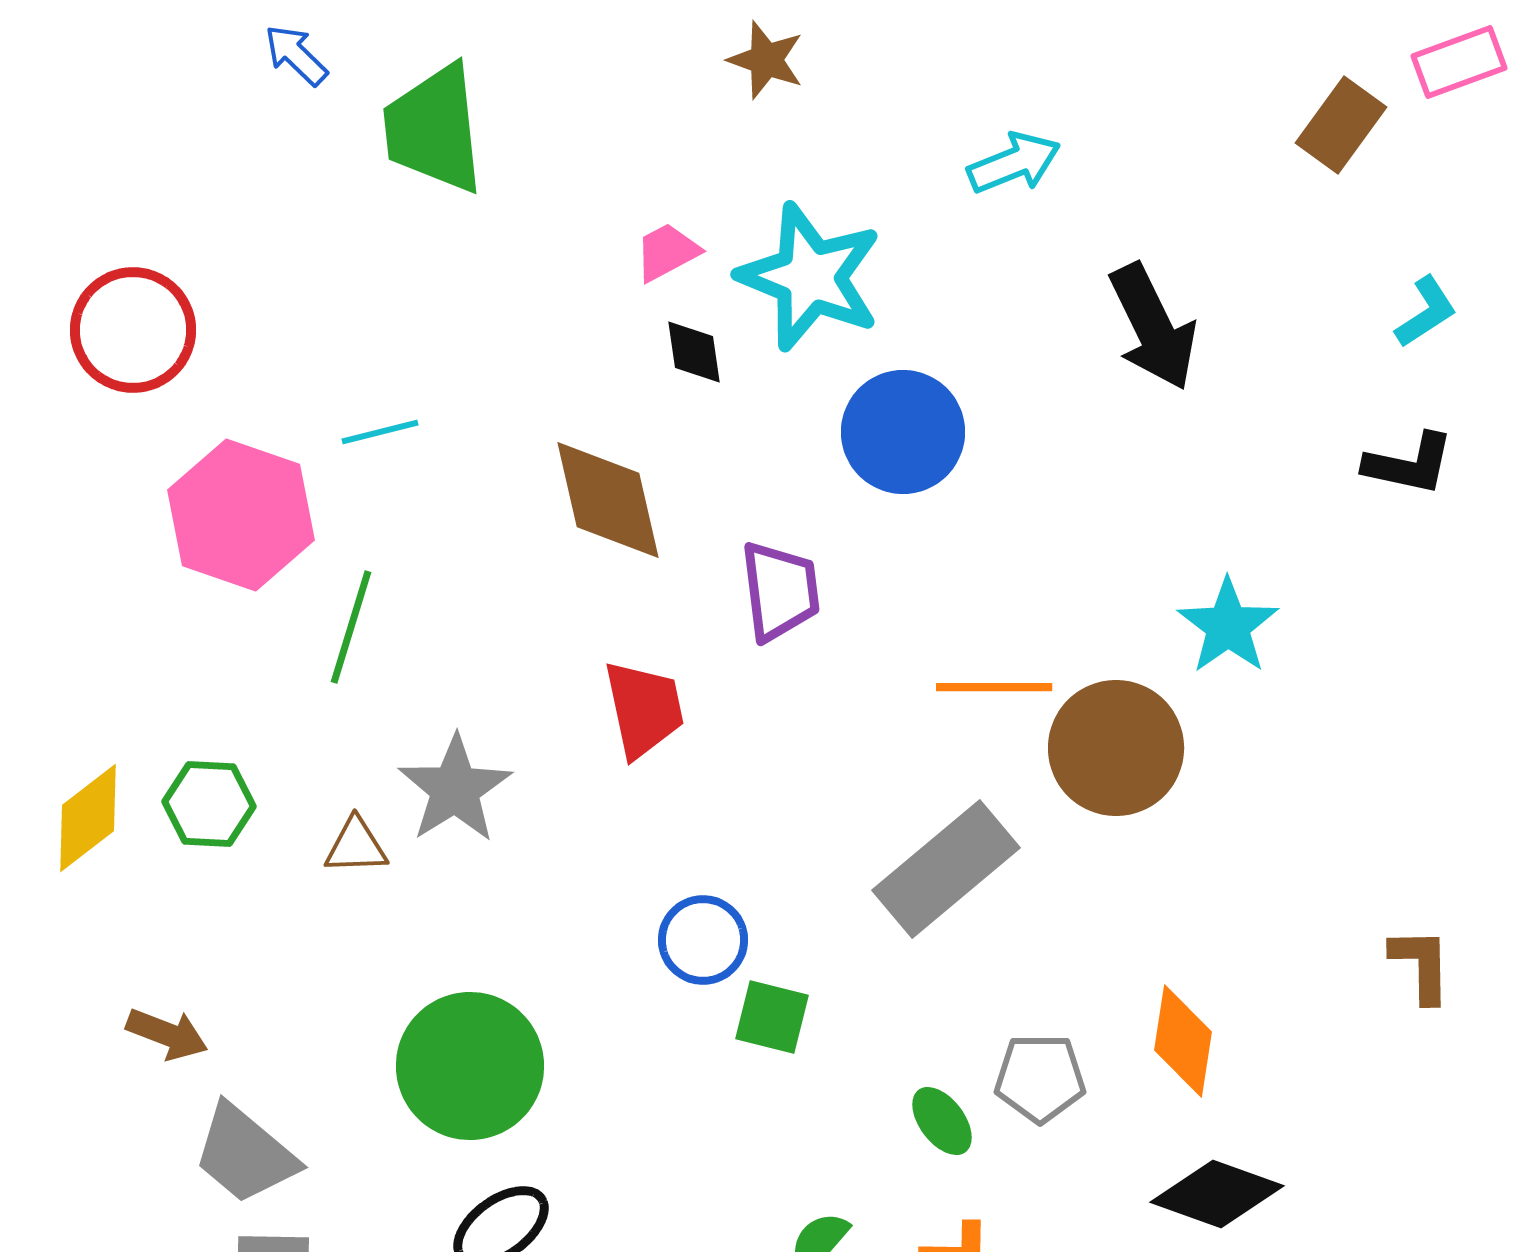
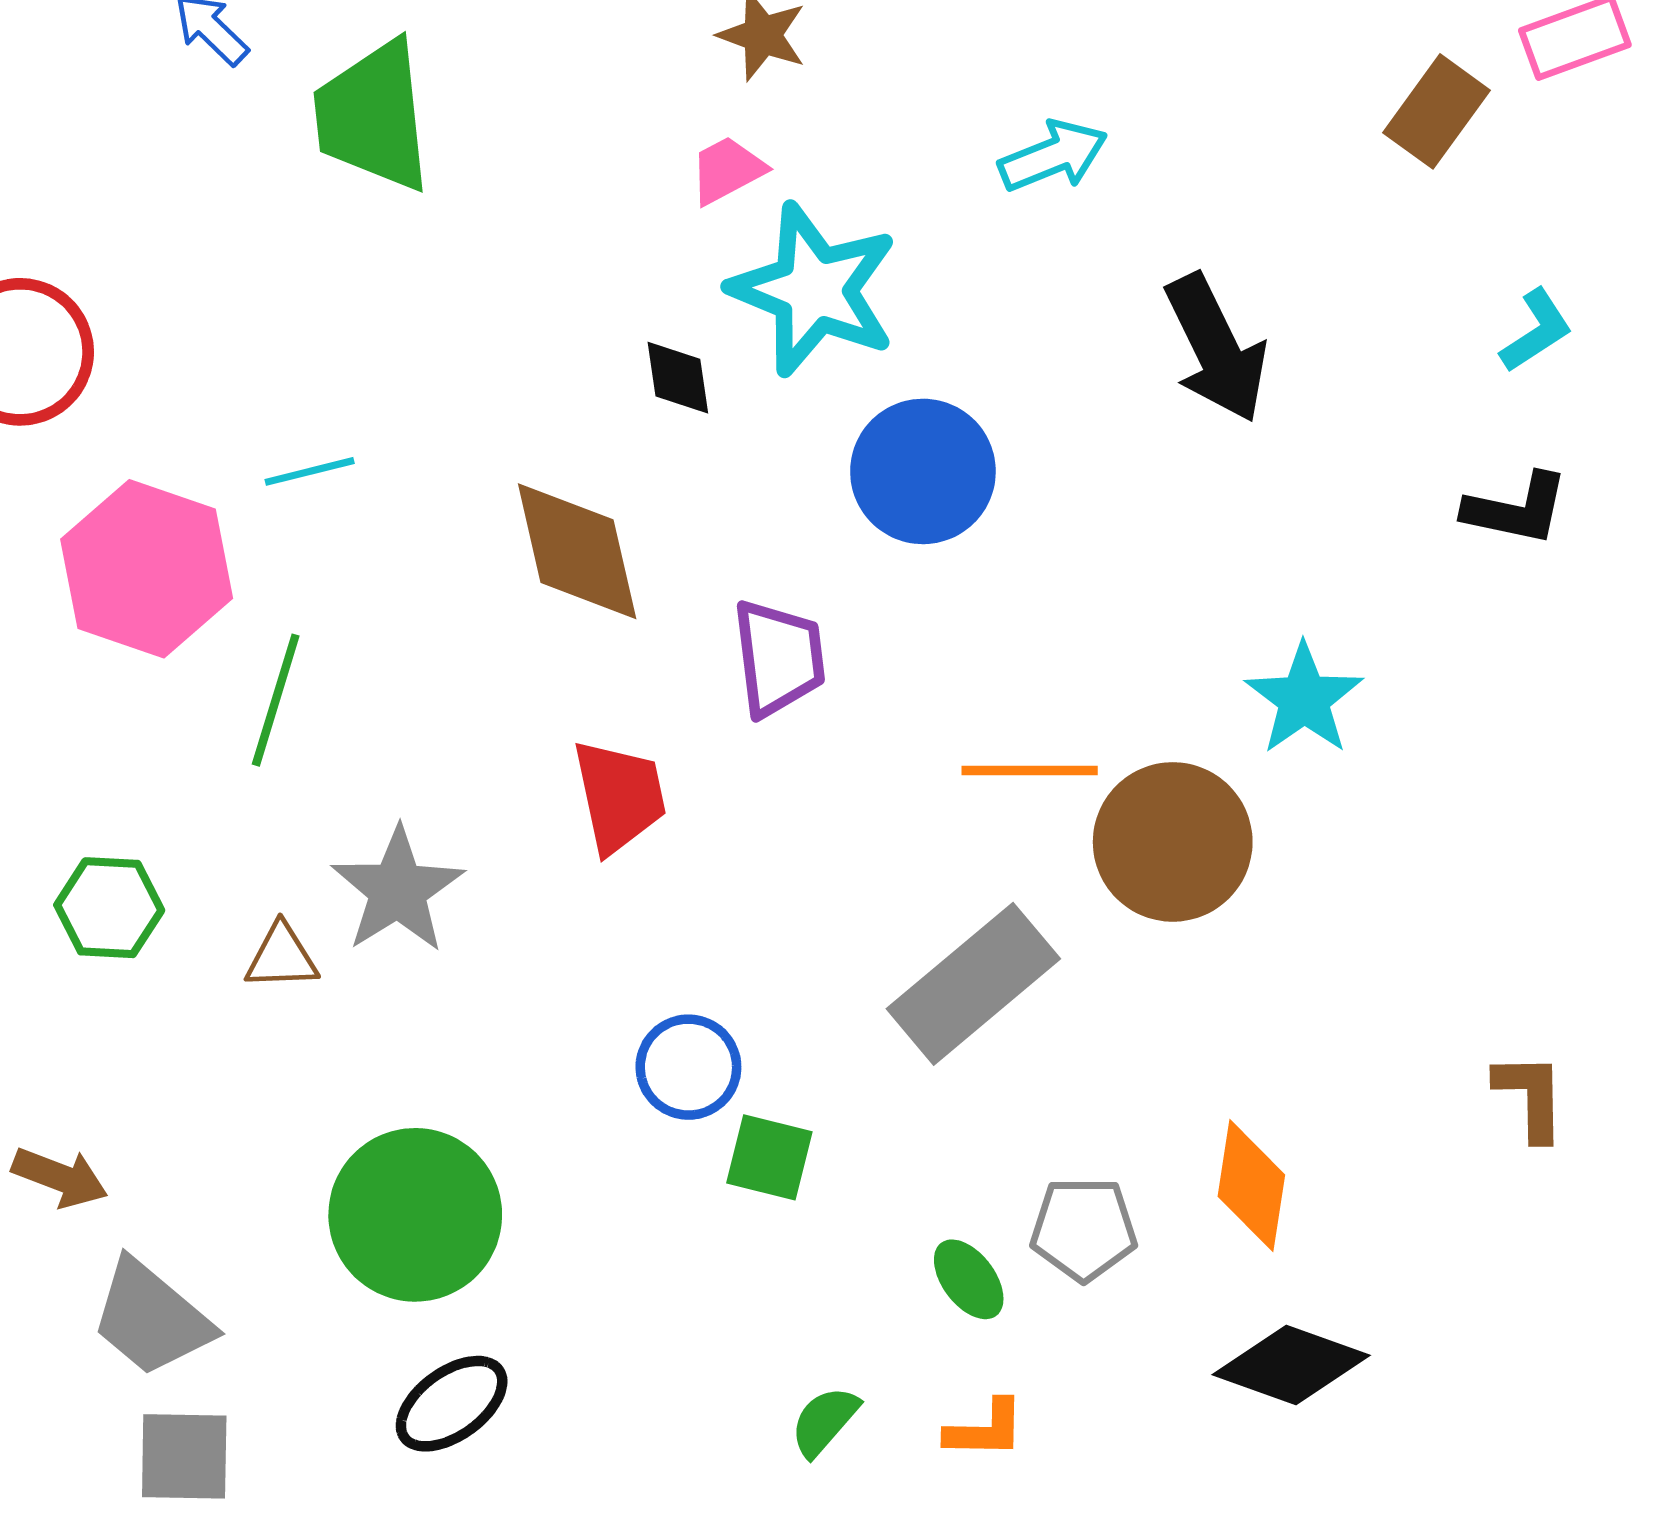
pink trapezoid: (667, 252) -> (727, 170), moved

